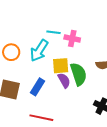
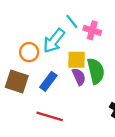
cyan line: (54, 32) -> (72, 21), turned 40
orange circle: (11, 52) -> (29, 52), moved

